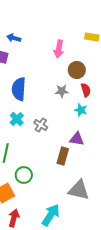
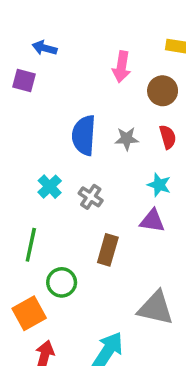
brown circle: (77, 70) -> (163, 91), moved
blue semicircle: (19, 89) -> (84, 135), moved
cyan star: (81, 110) -> (159, 185), moved
brown rectangle: (63, 156) -> (108, 250), moved

